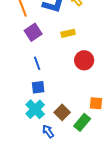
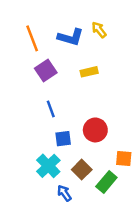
red circle: (84, 60) -> (95, 130), moved
blue square: (38, 87) -> (63, 139), moved

